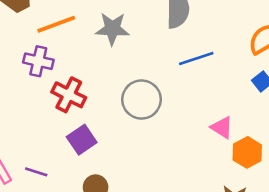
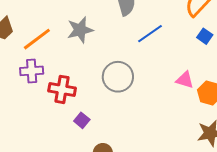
purple square: (82, 140) -> (82, 120), size x0.7

